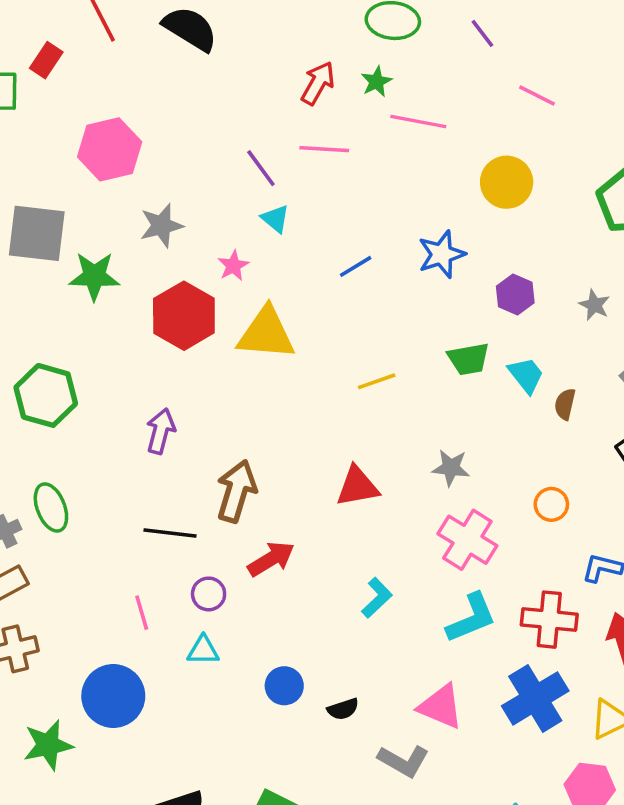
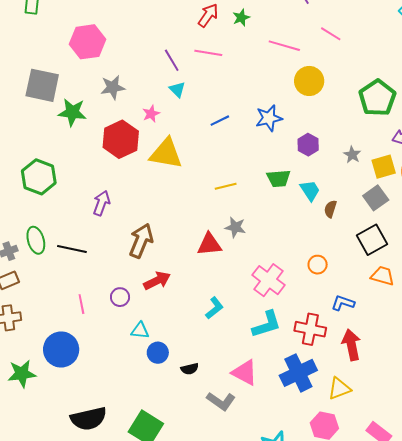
pink line: (418, 122) -> (284, 46), moved
gray star: (451, 468) -> (235, 227), moved
black line: (170, 533) -> (72, 249), moved
cyan triangle: (203, 650) -> (140, 331), moved

